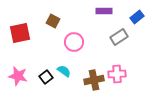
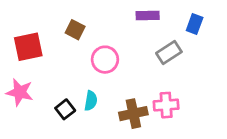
blue rectangle: (137, 17) -> (195, 24), turned -32
cyan semicircle: (64, 71) -> (91, 101), turned 64
pink star: (18, 76) -> (20, 92), moved

